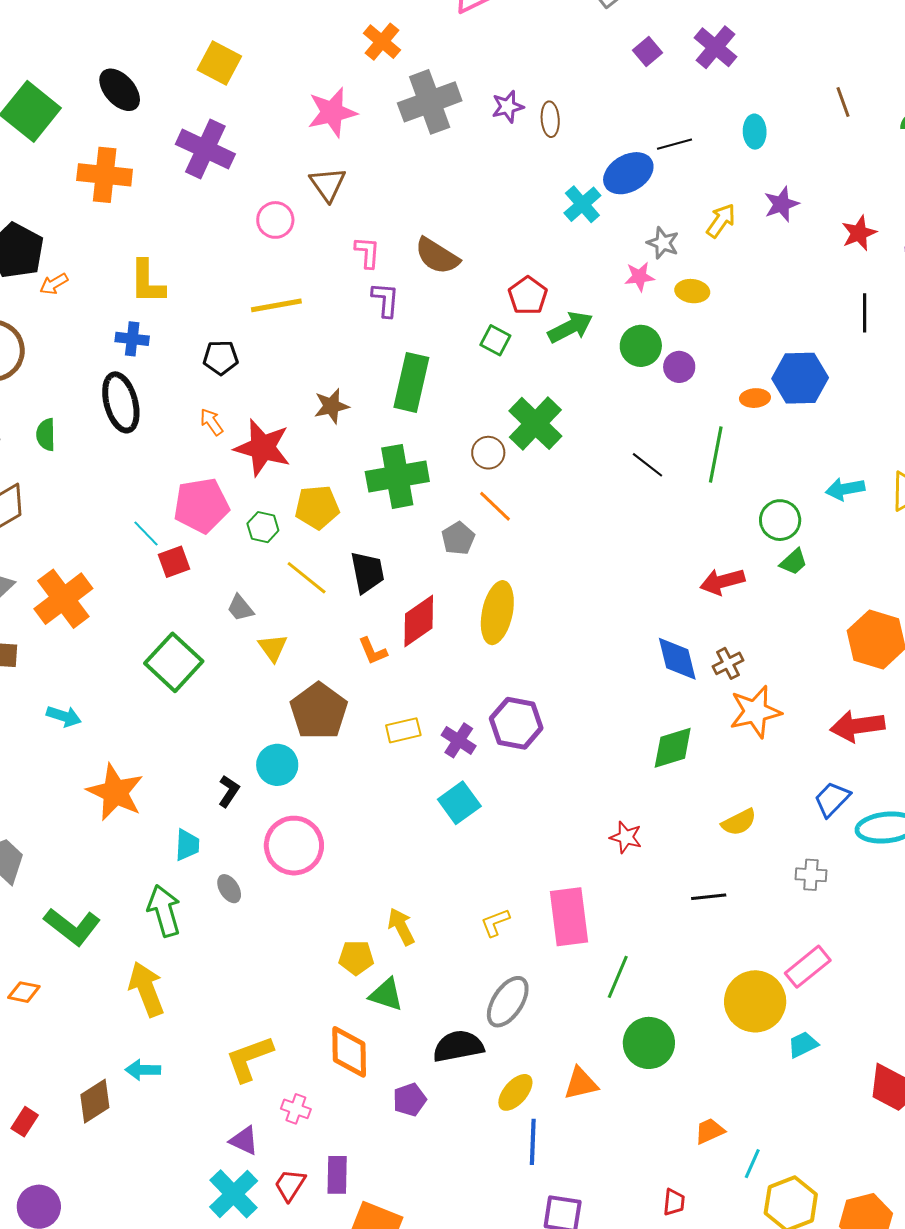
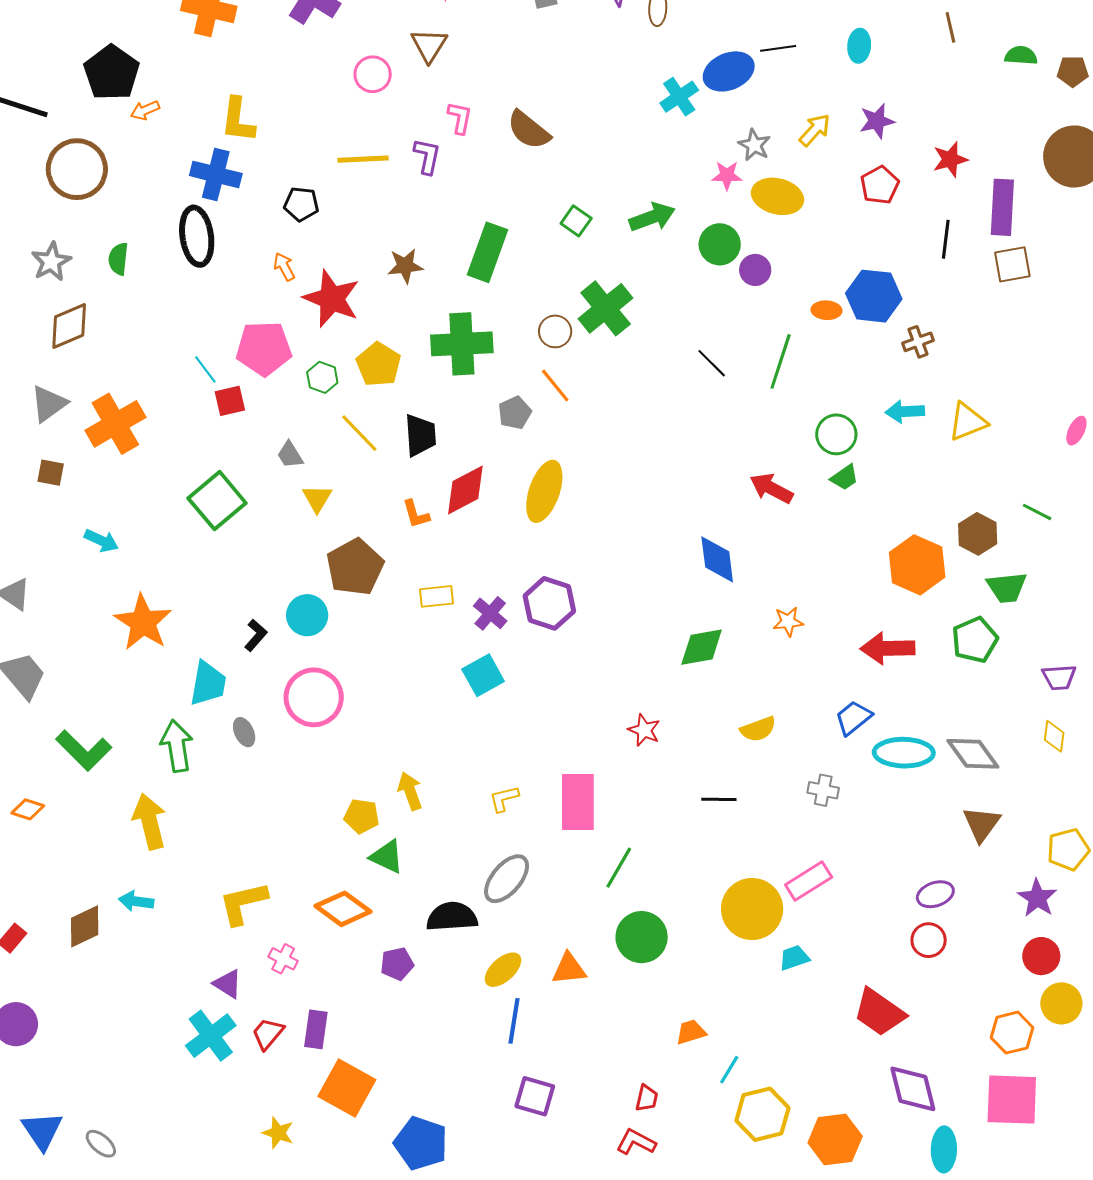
yellow ellipse: (692, 291) -> (777, 196), size x1.5
red pentagon: (528, 296) -> (880, 185), moved
purple L-shape: (385, 300) -> (427, 156), moved
blue cross: (132, 339) -> (216, 175), size x1.5
yellow pentagon: (317, 507) -> (379, 364), turned 30
red arrow: (722, 582) -> (771, 488), turned 36
brown cross: (728, 663) -> (918, 342), moved
orange star: (755, 712) -> (788, 622), size x0.6
cyan trapezoid: (187, 845) -> (208, 683), size x1.4
orange diamond: (349, 1052) -> (343, 909), turned -60

